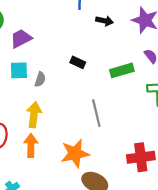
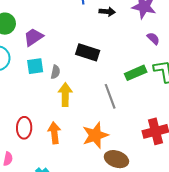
black rectangle: (78, 62) -> (88, 52), size x1.6
green rectangle: (122, 70) -> (136, 73), moved
yellow arrow: (34, 115) -> (65, 95), moved

